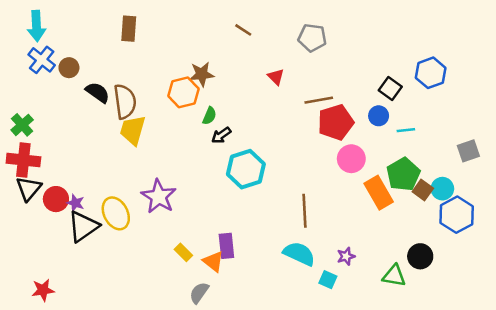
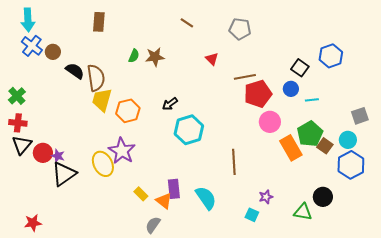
orange hexagon: (183, 92) -> (128, 111), moved
green semicircle: (209, 116) -> (134, 56), moved
red cross: (23, 160) -> (18, 123), size x0.7
cyan circle: (442, 189) -> (348, 140), moved
yellow ellipse: (116, 213) -> (103, 164), moved
cyan semicircle: (299, 254) -> (206, 198), moved, turned 30

